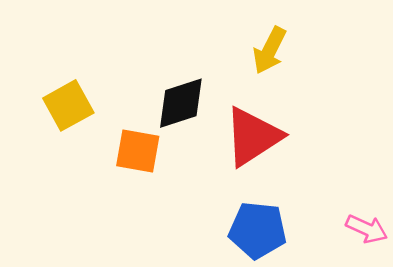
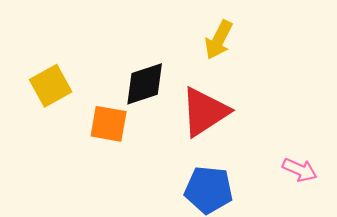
pink arrow: (367, 229) -> (300, 170), moved

